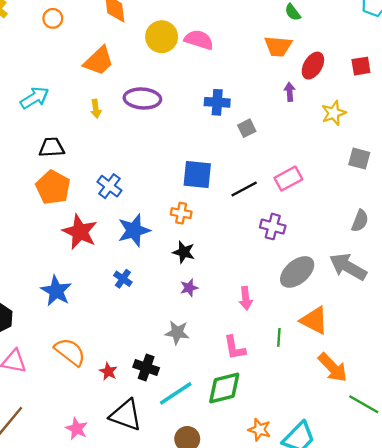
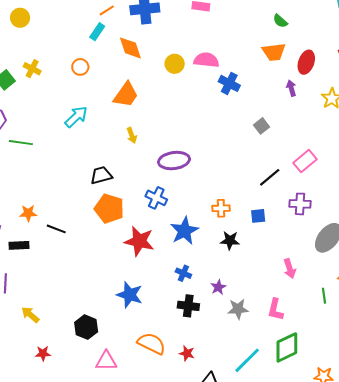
yellow circle: (162, 37) -> (175, 64), size x0.7
cyan arrow: (35, 98) -> (76, 117), moved
purple ellipse: (142, 98) -> (174, 161), moved
blue cross: (217, 102) -> (229, 83), moved, turned 35
blue square: (197, 175) -> (258, 216), moved, size x0.6
purple star: (189, 288) -> (218, 287), moved
pink L-shape: (235, 348) -> (275, 310), moved, turned 35
black cross: (146, 367) -> (188, 306), moved

